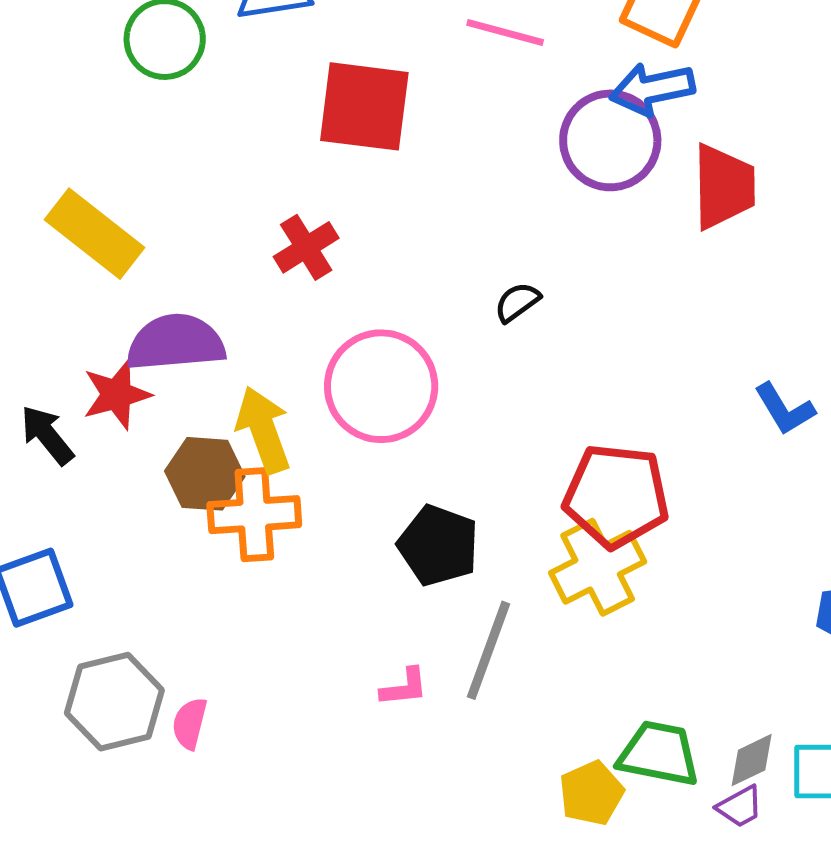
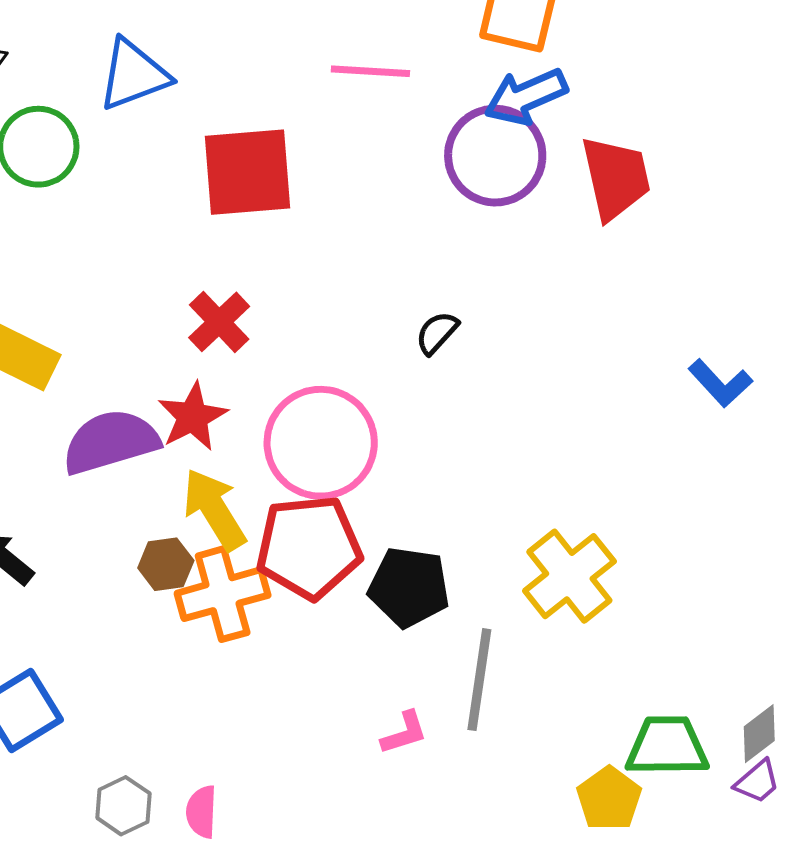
red star: (117, 395) -> (193, 417), moved
brown hexagon: (205, 474) -> (166, 564), size x0.7
red pentagon: (616, 496) -> (309, 547), moved
gray hexagon: (114, 702) -> (123, 806), size x0.6

